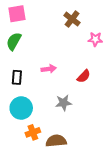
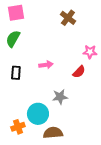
pink star: (95, 39) -> (90, 52), moved
cyan circle: (21, 108) -> (38, 114), moved
orange cross: (33, 132) -> (18, 127), moved

